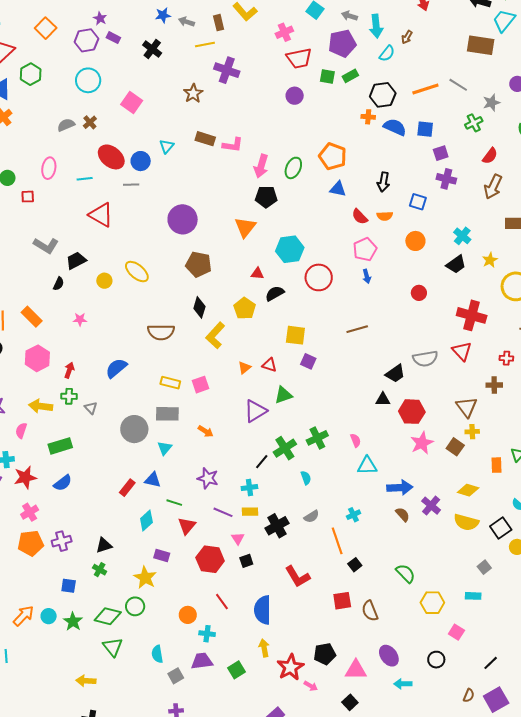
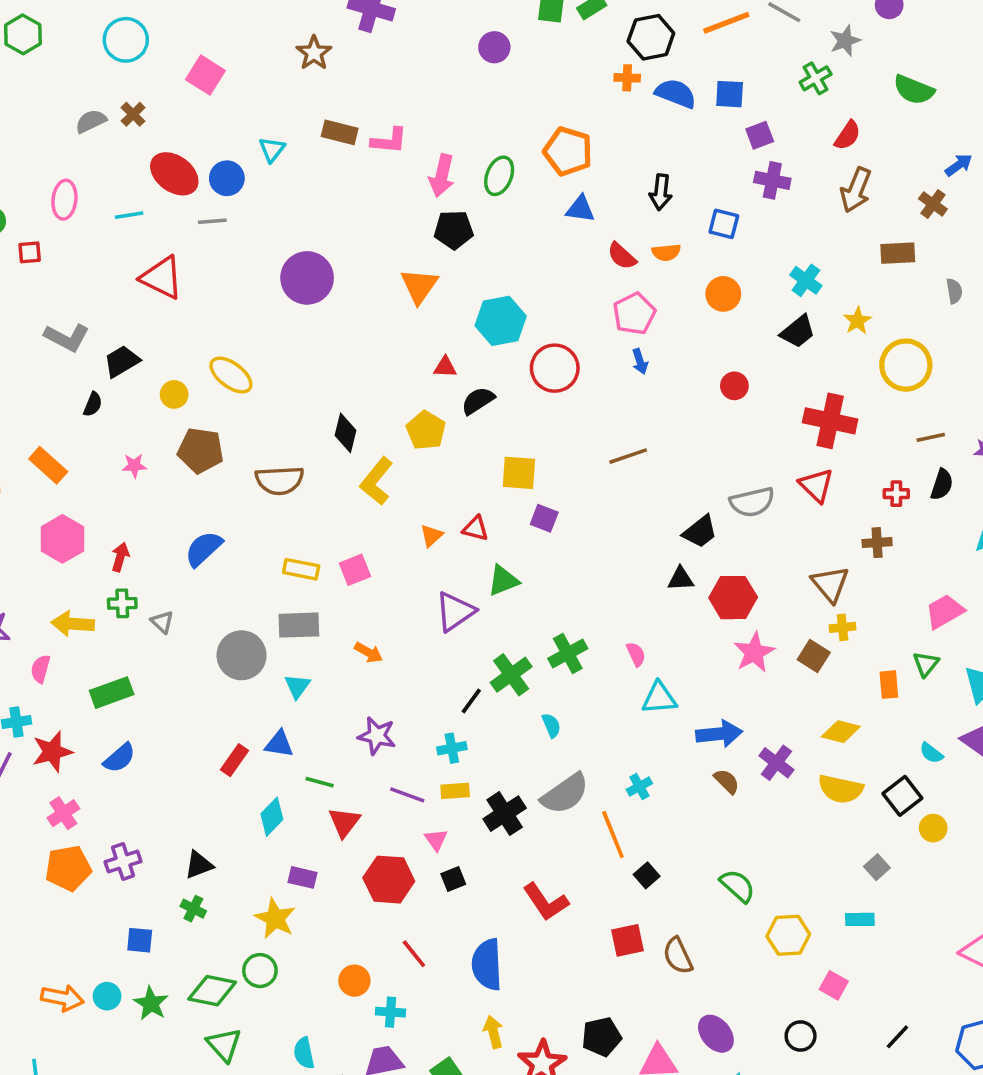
brown pentagon: (199, 264) -> (201, 450), moved
gray semicircle: (312, 516) -> (565, 794), size x1.8
orange arrow: (23, 616) -> (62, 998), turned 60

